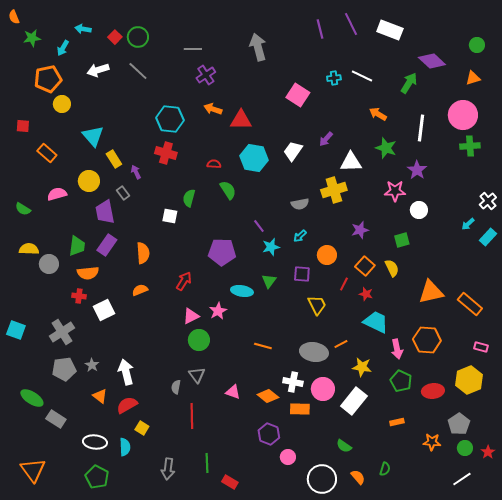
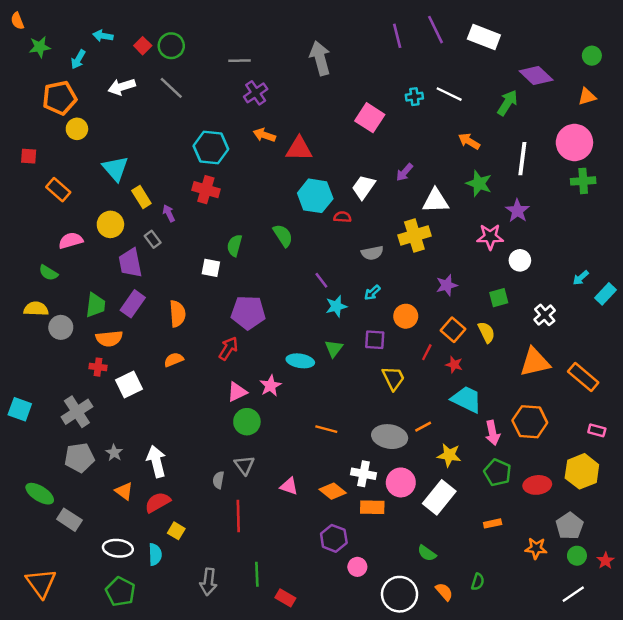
red semicircle: (214, 164) -> (342, 217), moved
white cross: (488, 201) -> (545, 315), moved
green semicircle: (23, 209) -> (48, 273), moved
purple pentagon: (222, 252) -> (248, 312), moved

